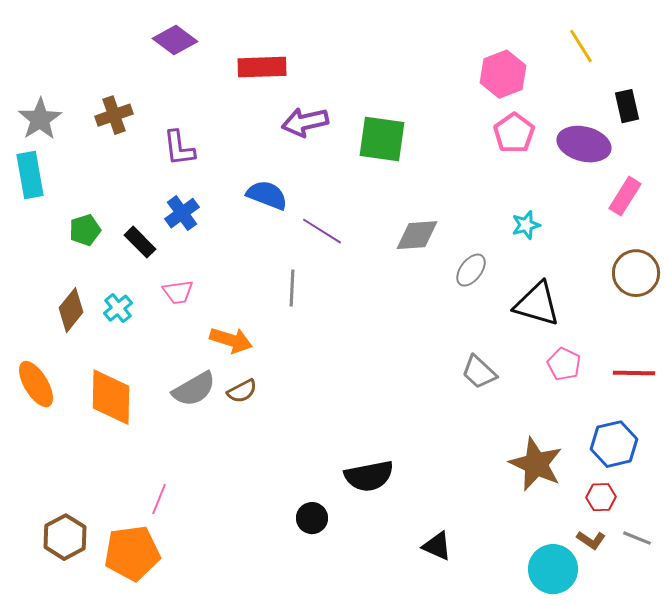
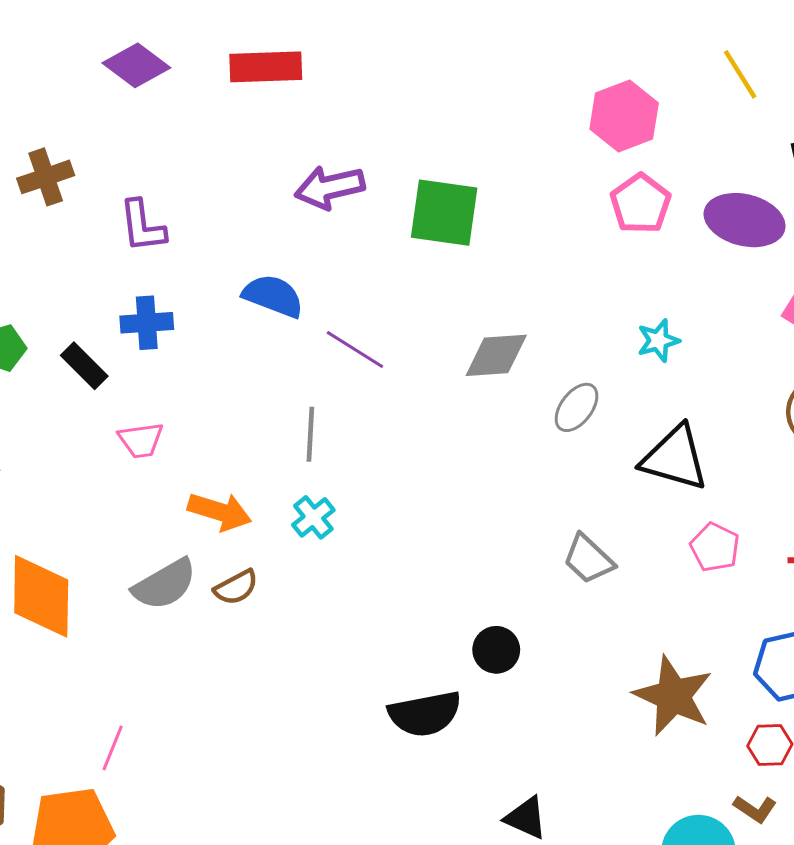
red rectangle: (262, 67) -> (266, 67), moved
blue cross: (182, 213) -> (147, 323), turned 32
cyan cross: (118, 308) -> (313, 517), moved
black circle: (312, 518) -> (496, 650), moved

